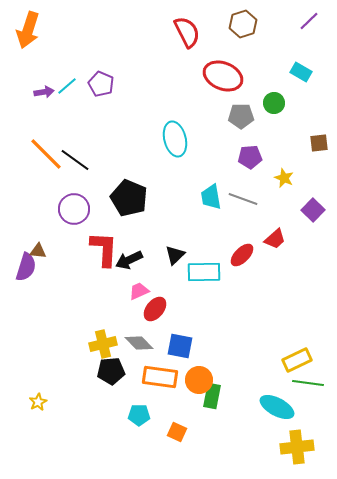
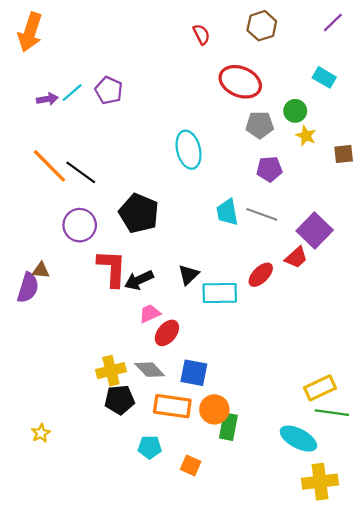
red semicircle: (187, 32) -> (201, 34), size x0.6
yellow star: (284, 178) -> (306, 136), moved
purple square: (313, 210) -> (315, 231), moved, size x1.4

